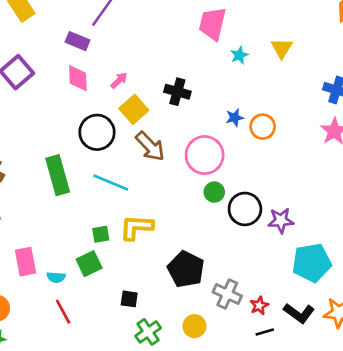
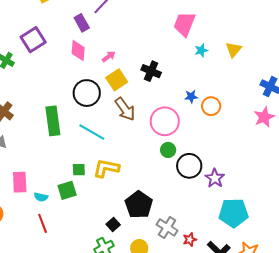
purple rectangle: (77, 41) -> (82, 23), turned 30
purple star: (281, 221) -> (215, 178), turned 30
black square: (129, 299) -> (113, 224), moved, turned 32

